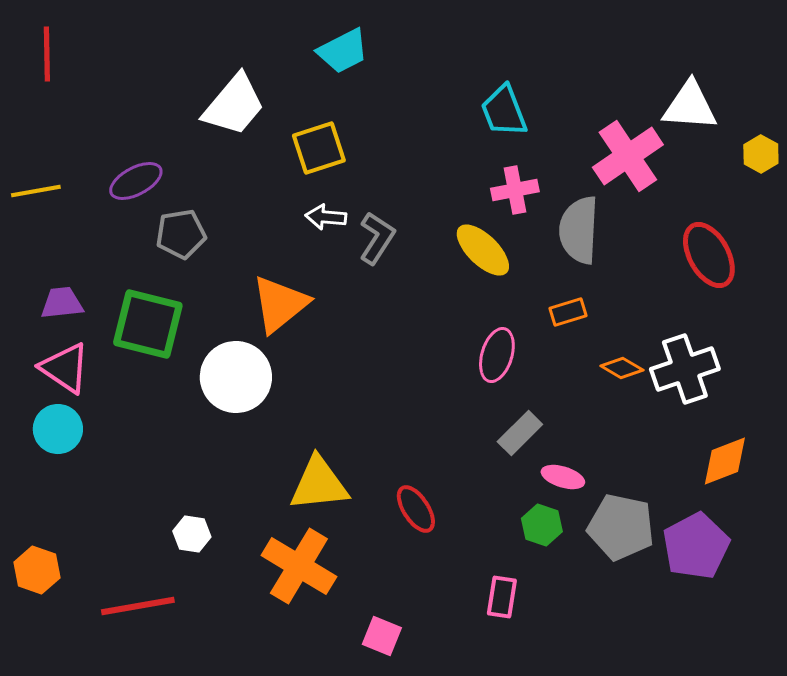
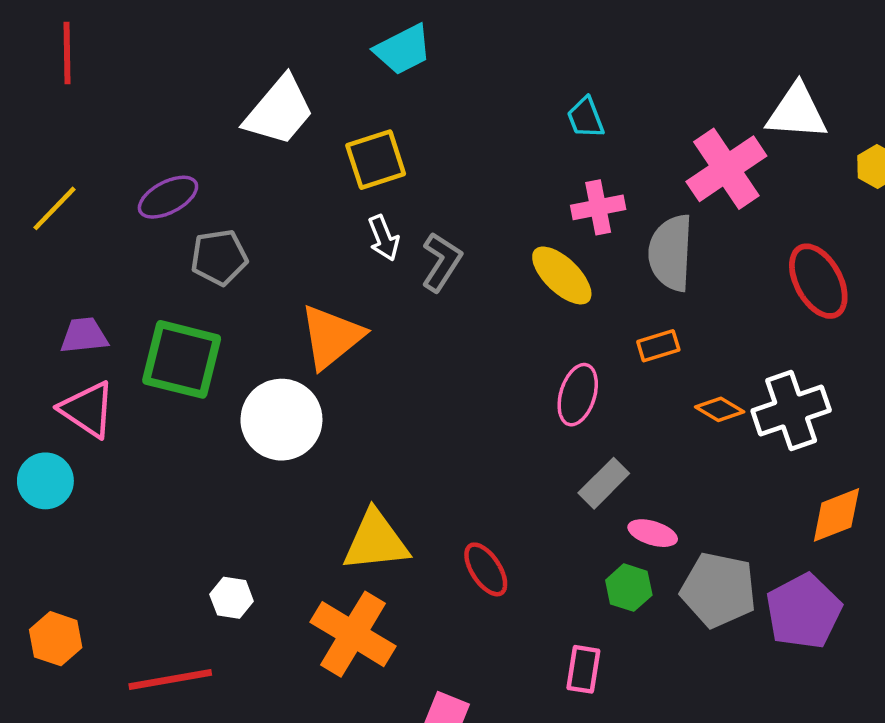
cyan trapezoid: (504, 111) -> (586, 118), size x0.7
yellow line: (36, 191) -> (54, 208), turned -36
white arrow: (326, 217) -> (384, 238), turned -117
cyan circle: (58, 429) -> (45, 481), moved

